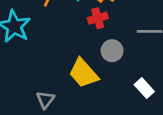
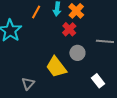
red cross: (98, 18) -> (69, 29), turned -32

